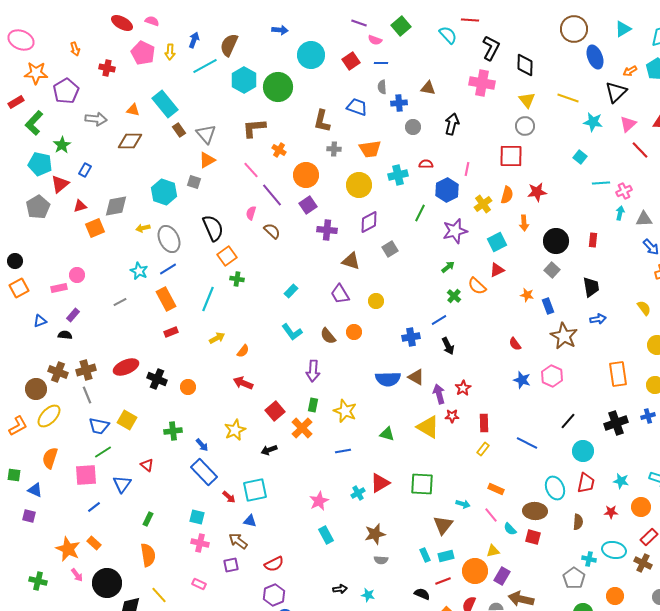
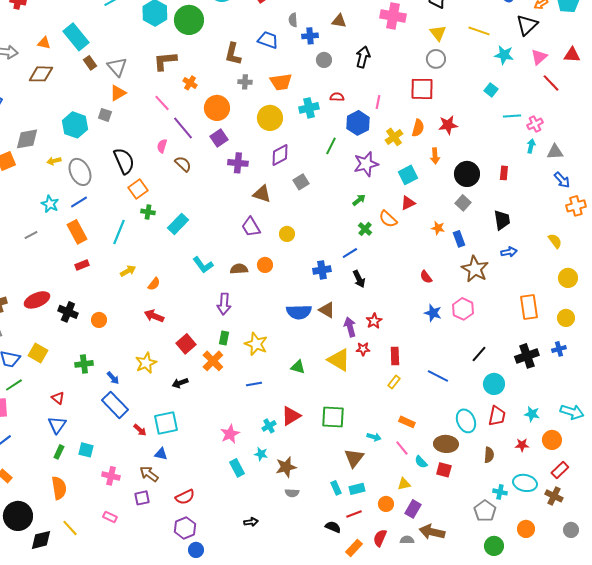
cyan rectangle: (291, 291) -> (178, 224), moved, size x1.5
brown semicircle: (328, 336) -> (239, 269), turned 126
blue triangle: (122, 484) -> (57, 425), moved
cyan square: (197, 517) -> (86, 450), moved
orange circle: (475, 571) -> (386, 504), size x0.6
cyan star: (368, 595) -> (261, 454), moved

